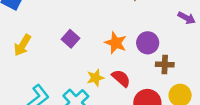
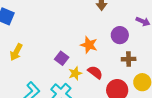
purple square: (71, 39) -> (62, 58), moved
purple circle: (148, 43) -> (120, 35), moved

